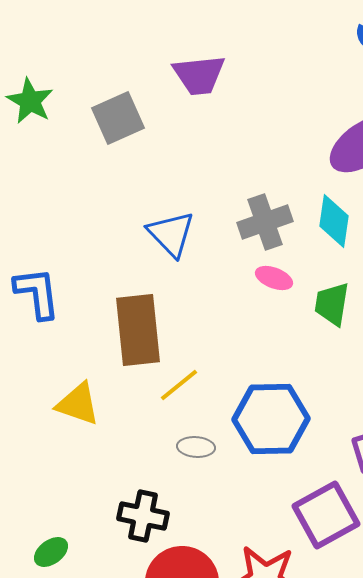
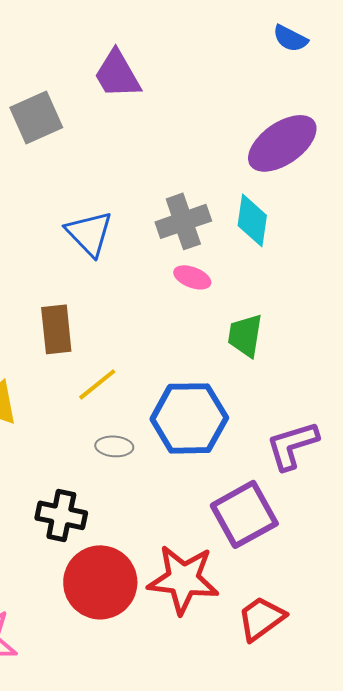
purple trapezoid: (199, 75) -> (117, 74), turned 66
green trapezoid: (332, 304) -> (245, 335), moved
brown rectangle: (138, 330) -> (56, 329), size x0.7

